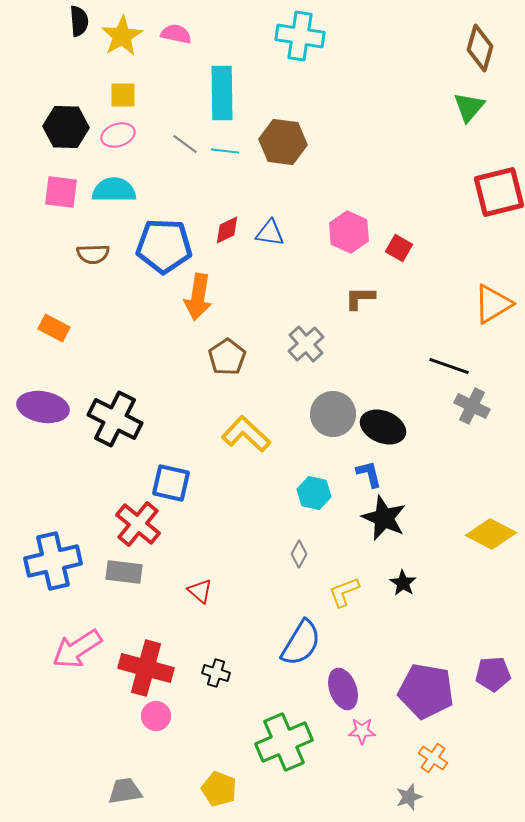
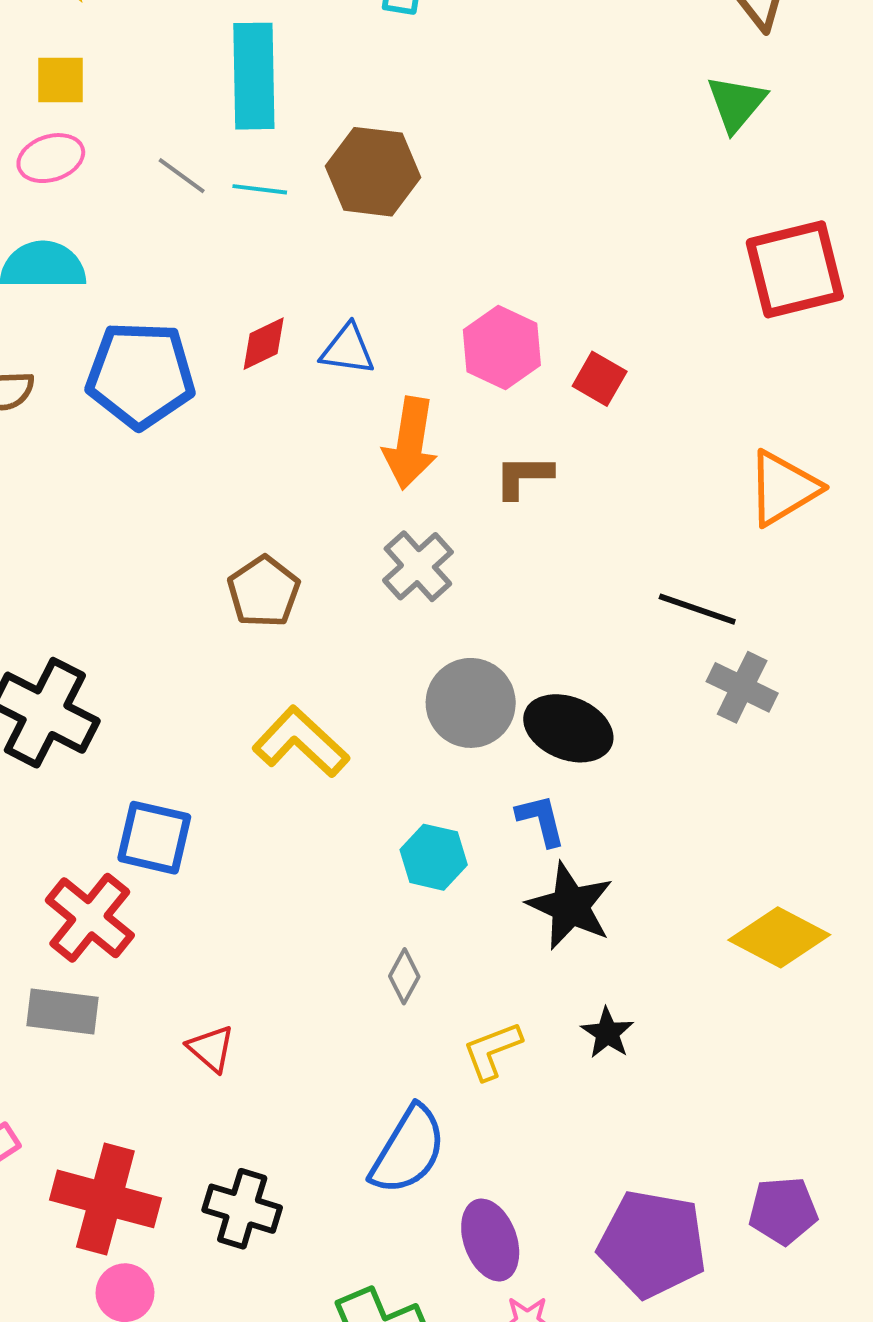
orange arrow: (198, 297) -> (410, 443), moved
black cross: (216, 673) -> (242, 1209), size x1.4

